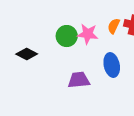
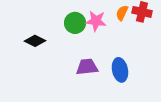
blue ellipse: (112, 65) -> (120, 70), moved

